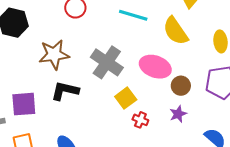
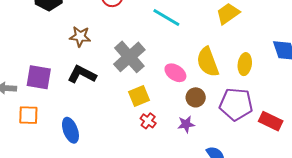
yellow semicircle: (176, 31) -> (208, 62), moved
brown star: (54, 55) -> (80, 37), size x0.7
pink ellipse: (155, 67) -> (175, 73), size x0.7

